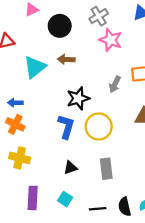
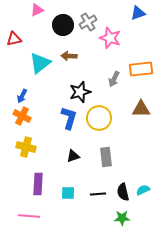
gray cross: (99, 16) -> (88, 22), moved
blue arrow: (15, 103) -> (22, 96), turned -64
cyan square: (65, 199) -> (68, 193), moved, turned -32

